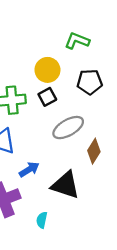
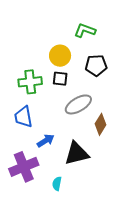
black square: (47, 97) -> (60, 79), turned 35
black triangle: (65, 185) -> (77, 153), turned -32

